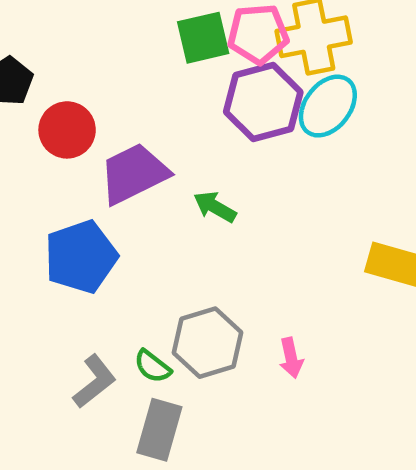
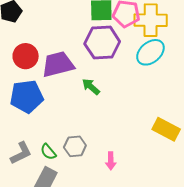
purple hexagon: (263, 102) -> (102, 43), moved
red circle: (67, 130) -> (26, 56), moved
gray hexagon: (207, 343) -> (75, 146), size x0.7

